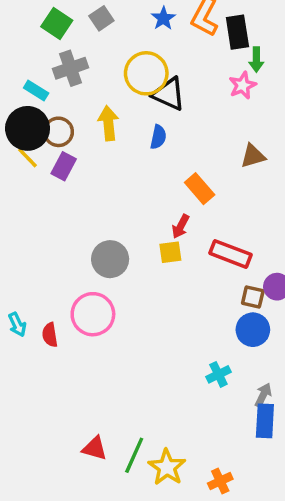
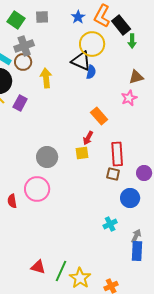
gray square: (101, 18) -> (42, 17), turned 32
black rectangle: (237, 32) -> (121, 25), turned -30
yellow circle: (146, 73) -> (92, 44), moved
pink star: (243, 85) -> (129, 98), moved
brown circle: (58, 132) -> (23, 62), moved
blue semicircle: (158, 137) -> (91, 72), moved
brown triangle: (253, 156) -> (136, 77), moved
red rectangle: (231, 254) -> (117, 154), turned 65
brown square: (253, 297) -> (113, 174), moved

